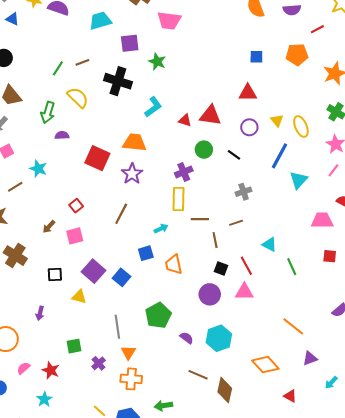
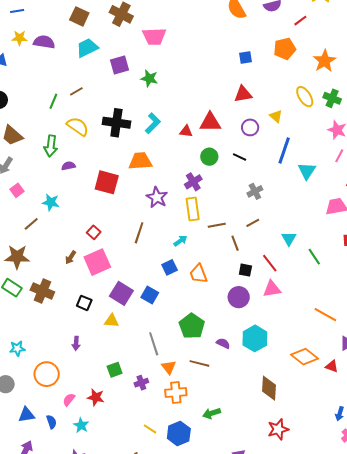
black cross: (118, 81) -> (116, 123), moved
yellow ellipse: (301, 127) -> (305, 97), moved
purple star: (132, 174) -> (157, 197), moved
pink square: (75, 236) -> (97, 262), size x1.5
cyan triangle: (270, 244) -> (289, 239), turned 42
black square: (55, 274) -> (84, 303), turned 35
purple cross: (99, 363) -> (141, 383), turned 32
brown line: (198, 375) -> (199, 363), moved
red triangle: (290, 396) -> (332, 366), moved
cyan star: (44, 399) -> (81, 425), moved

